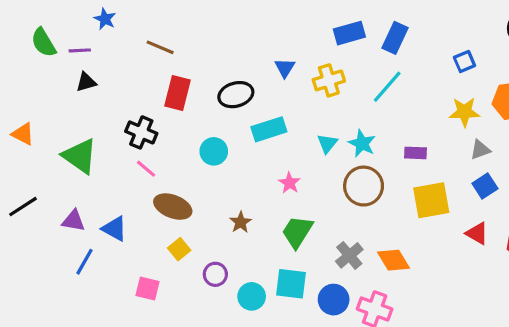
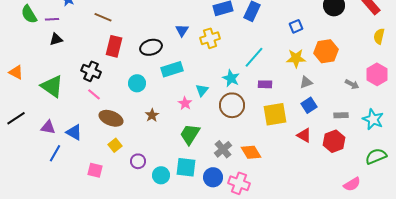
cyan line: (387, 87) -> (254, 57), moved
cyan triangle: (327, 143) -> (202, 90), moved
brown star: (241, 222) -> (152, 115), moved

